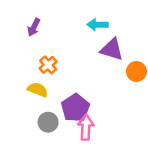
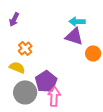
cyan arrow: (97, 25) -> (77, 21), moved
gray circle: (48, 122) -> (25, 92), size x1.5

